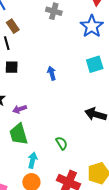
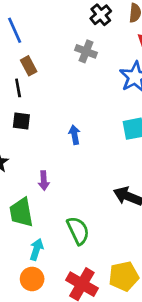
purple arrow: (20, 109) -> (44, 181), moved, turned -80
green semicircle: (62, 143) -> (78, 231), size x1.5

